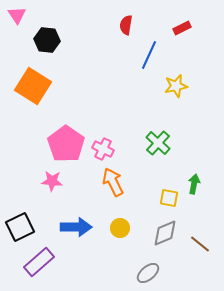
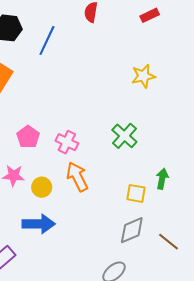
blue line: (149, 55) -> (47, 40), moved
pink pentagon: (66, 144) -> (28, 137), size x0.6
yellow circle: (120, 228) -> (42, 187), moved

